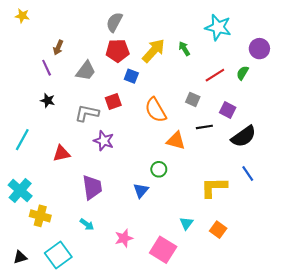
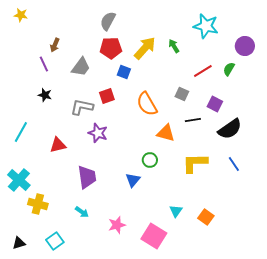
yellow L-shape: (214, 187) -> (195, 163), moved
cyan square: (58, 255) -> (55, 241), size x0.7

